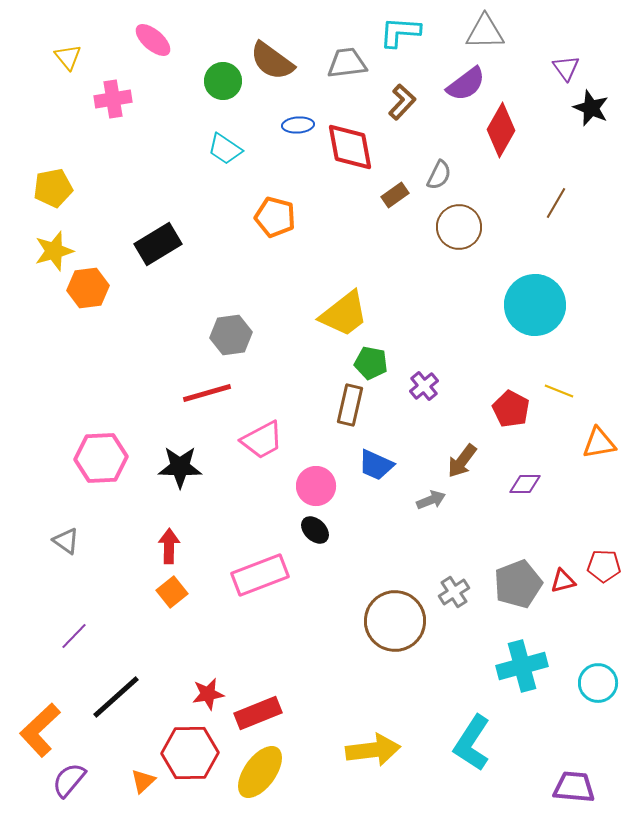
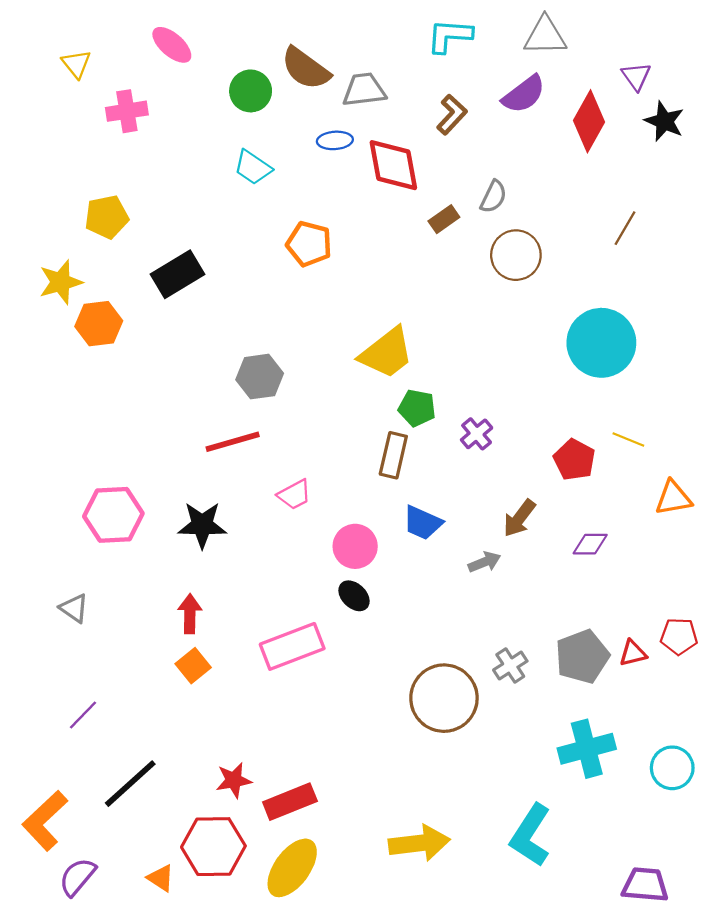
gray trapezoid: (347, 63) -> (364, 90), moved
red diamond: (501, 130) -> (589, 121), moved
yellow pentagon: (53, 188) -> (107, 217), moved
pink trapezoid: (262, 440) -> (294, 495), size x0.7
orange triangle: (143, 781) -> (161, 878), turned -44

